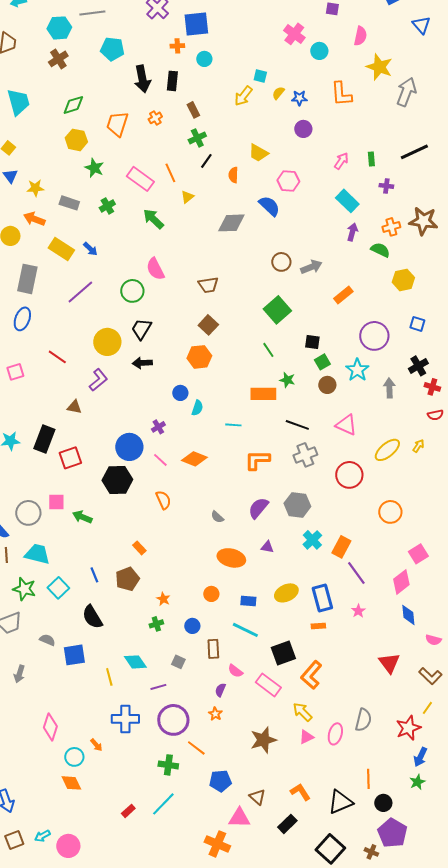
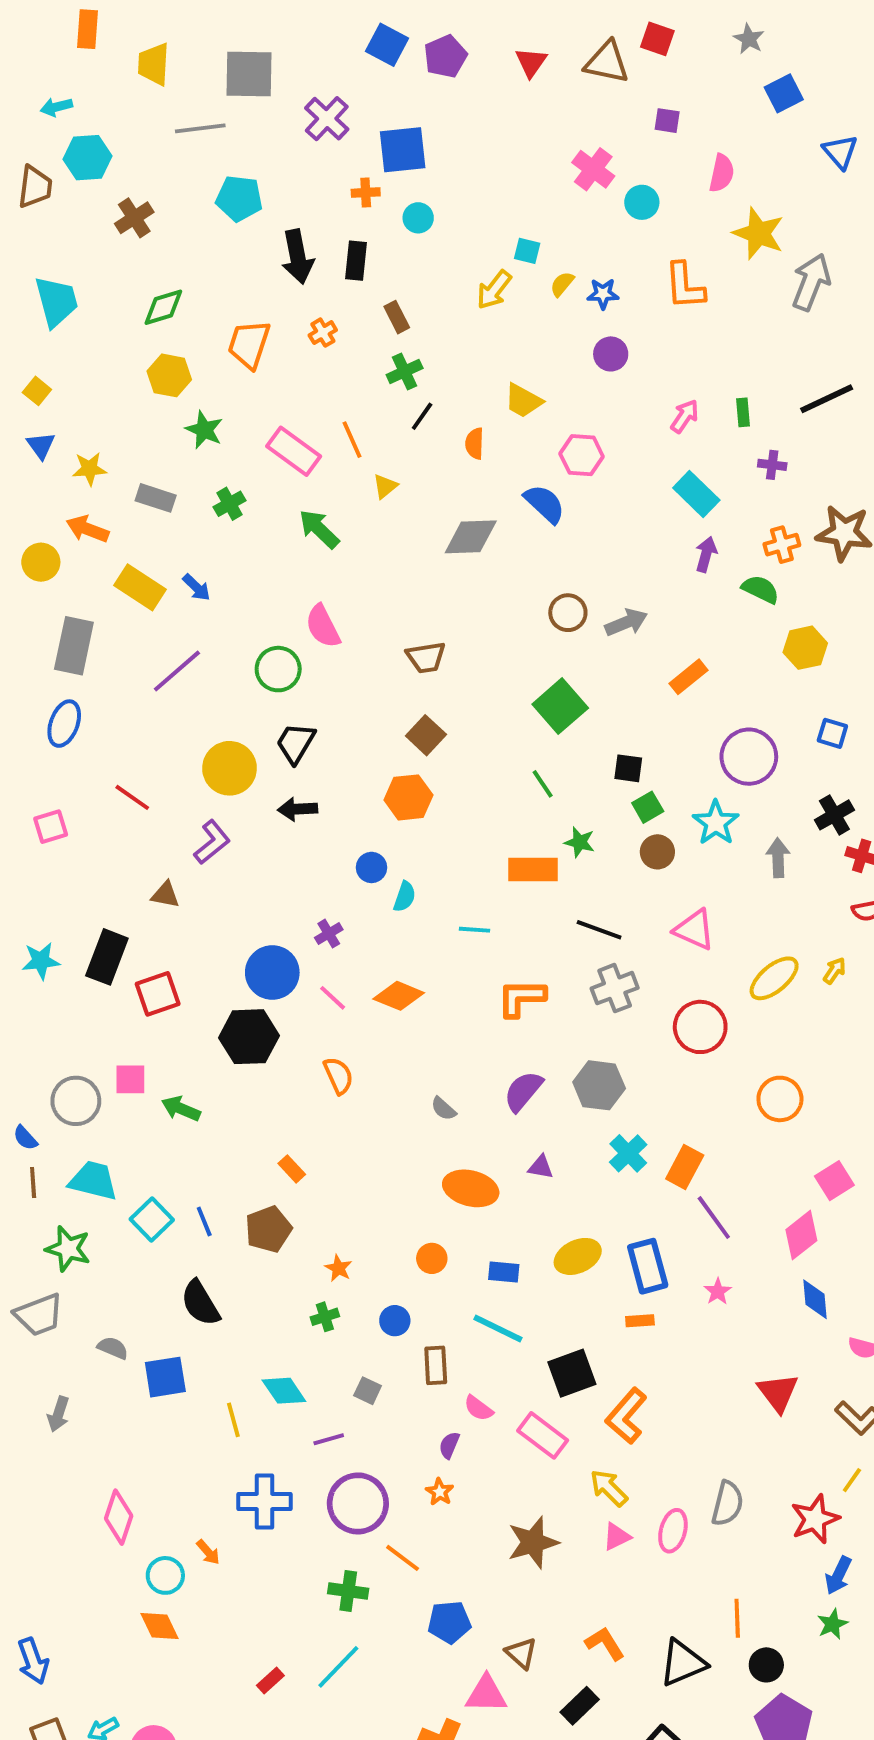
cyan hexagon: (59, 28) -> (88, 158), moved
cyan square: (58, 588) -> (152, 1220), moved

